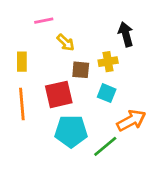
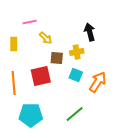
yellow rectangle: (22, 62) -> (14, 44), moved
orange arrow: (131, 120) -> (98, 82), moved, turned -30
cyan pentagon: (71, 131) -> (31, 115), moved

